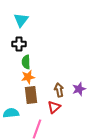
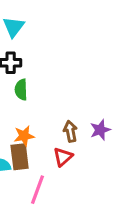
orange star: (28, 77) -> (24, 136), moved
brown rectangle: (31, 95) -> (20, 157), moved

